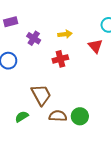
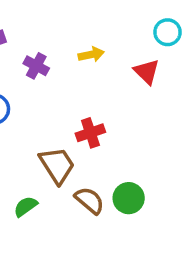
red cross: (60, 59) -> (90, 133), moved
brown semicircle: (58, 116) -> (89, 200), turned 42

